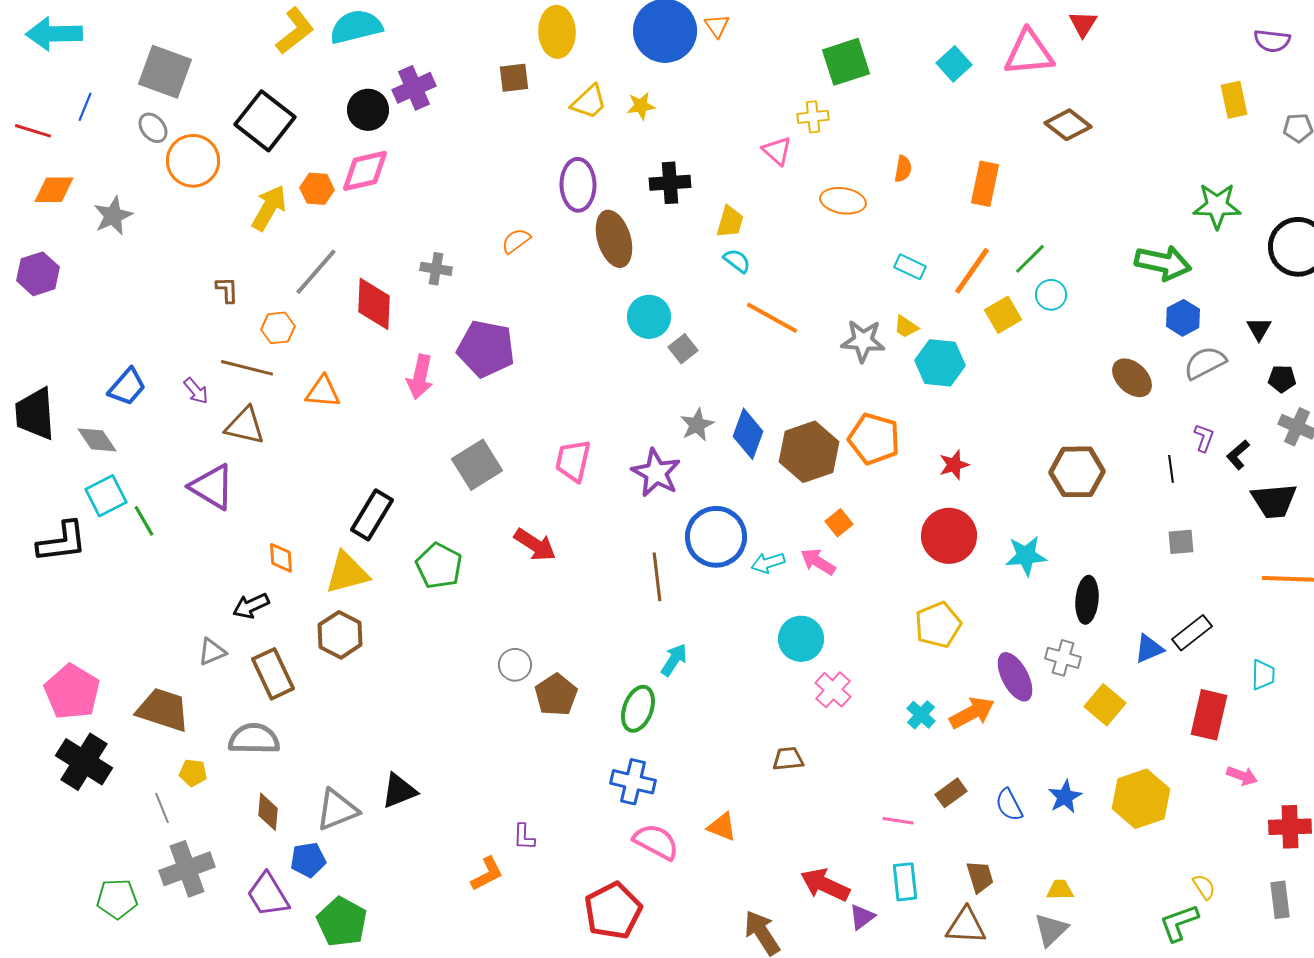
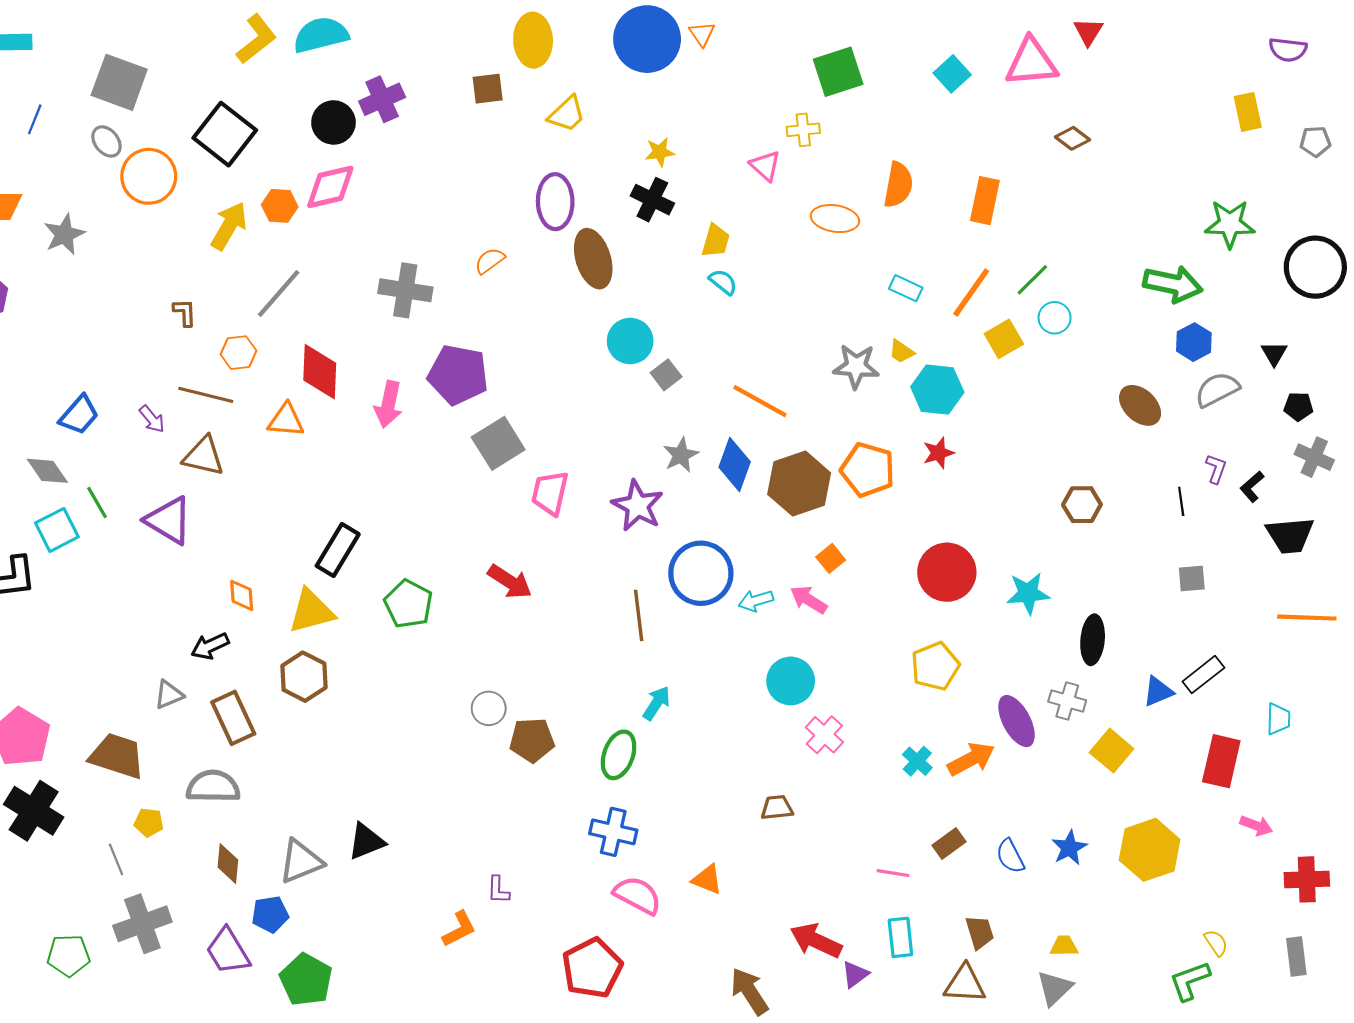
yellow star: (641, 106) -> (660, 152), moved
brown diamond: (1068, 125) -> (1072, 138), size x0.7
orange semicircle: (903, 169) -> (898, 185), size x1.6
black cross: (670, 183) -> (652, 200), turned 30
gray cross: (436, 269) -> (405, 290), size x1.6
red diamond: (374, 304) -> (320, 372), moved
orange line: (772, 318) -> (760, 401), moved
gray square: (477, 465) -> (498, 443), moved
red star: (954, 465) -> (938, 453), moved
brown hexagon: (1077, 472) -> (1082, 505), size x0.7
green line: (144, 521) -> (97, 503), moved
brown pentagon: (556, 695) -> (532, 740), turned 30

